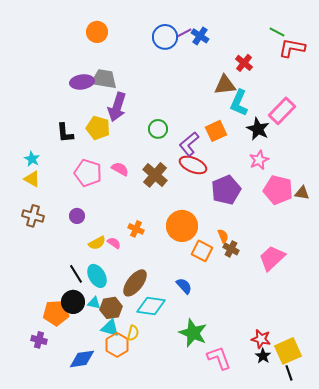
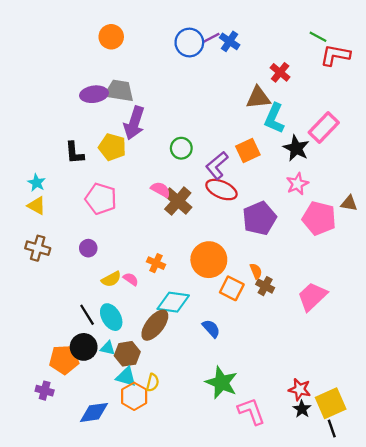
pink semicircle: (120, 169) -> (161, 190), moved
brown triangle: (302, 193) -> (349, 203), moved
cyan diamond: (151, 306) -> (173, 302), moved

